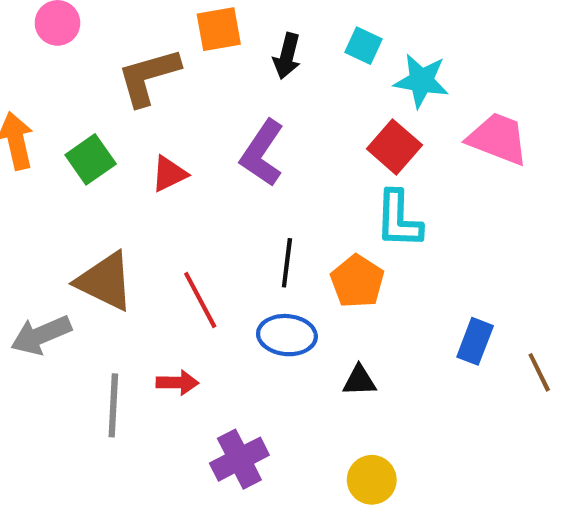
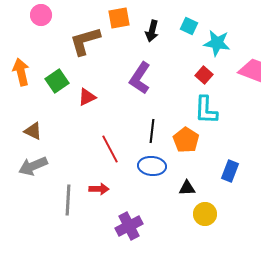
red square: (394, 147) -> (204, 75), size x0.7
red triangle: (169, 174) -> (87, 97), moved
brown triangle: (105, 281) -> (33, 131), moved, size x0.6
blue rectangle: (475, 341) -> (230, 171), moved
yellow circle: (372, 480) -> (205, 214), moved

